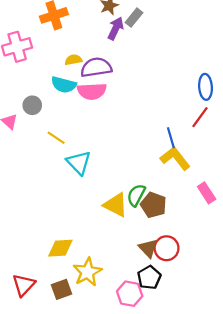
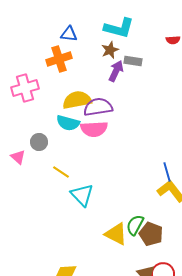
gray rectangle: (134, 18) -> (133, 61), turned 60
yellow semicircle: (73, 60) -> (77, 100), size x1.8

